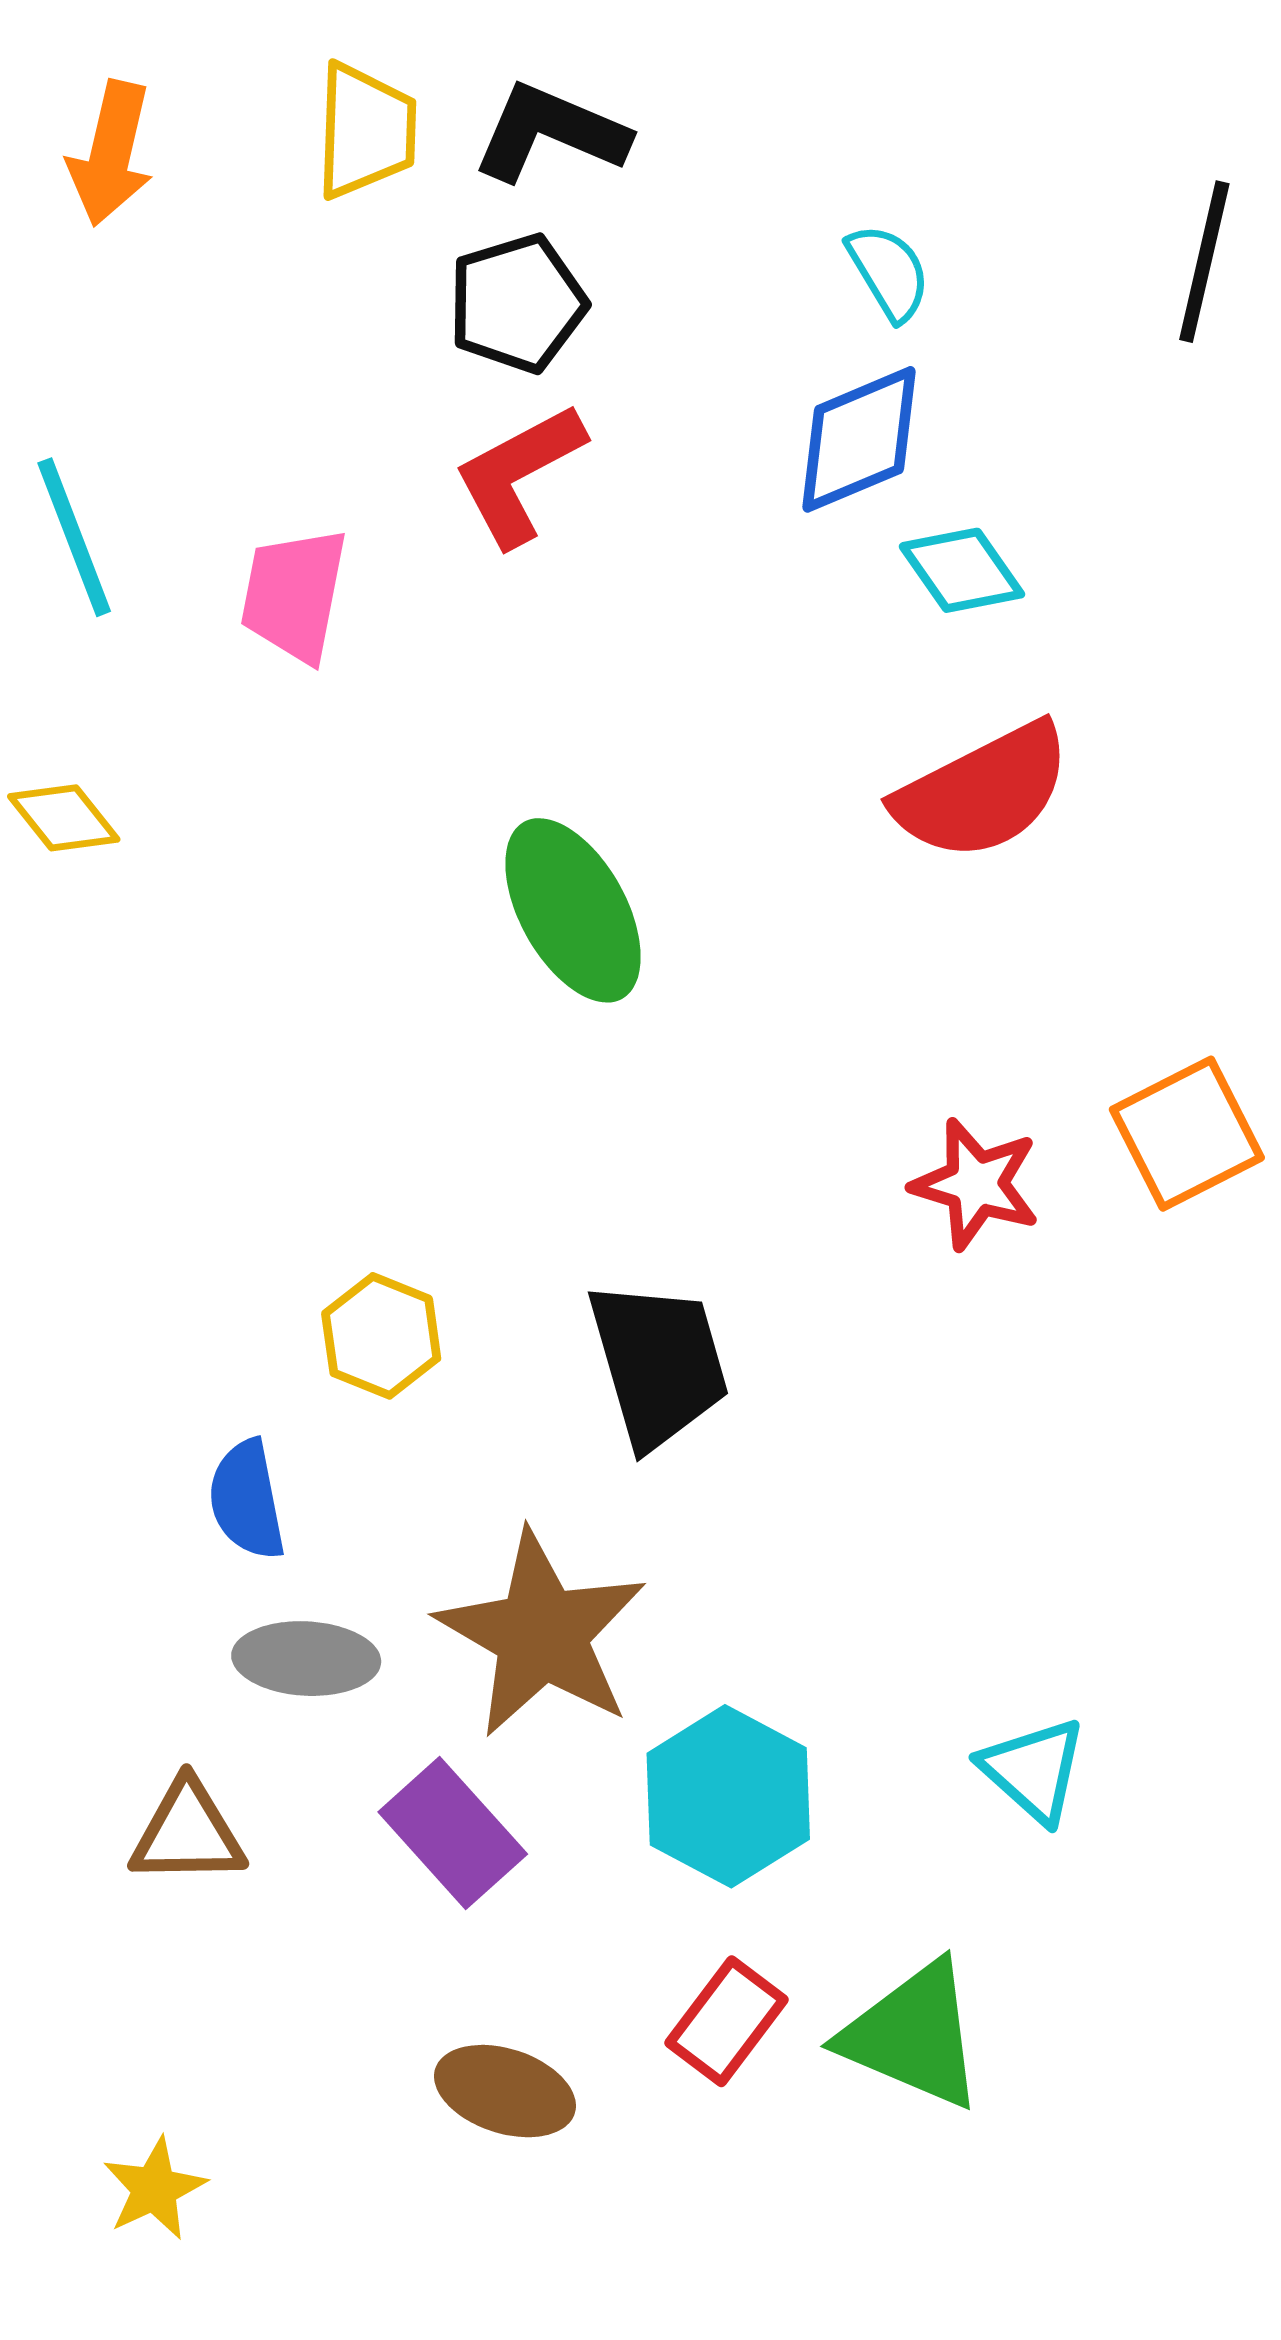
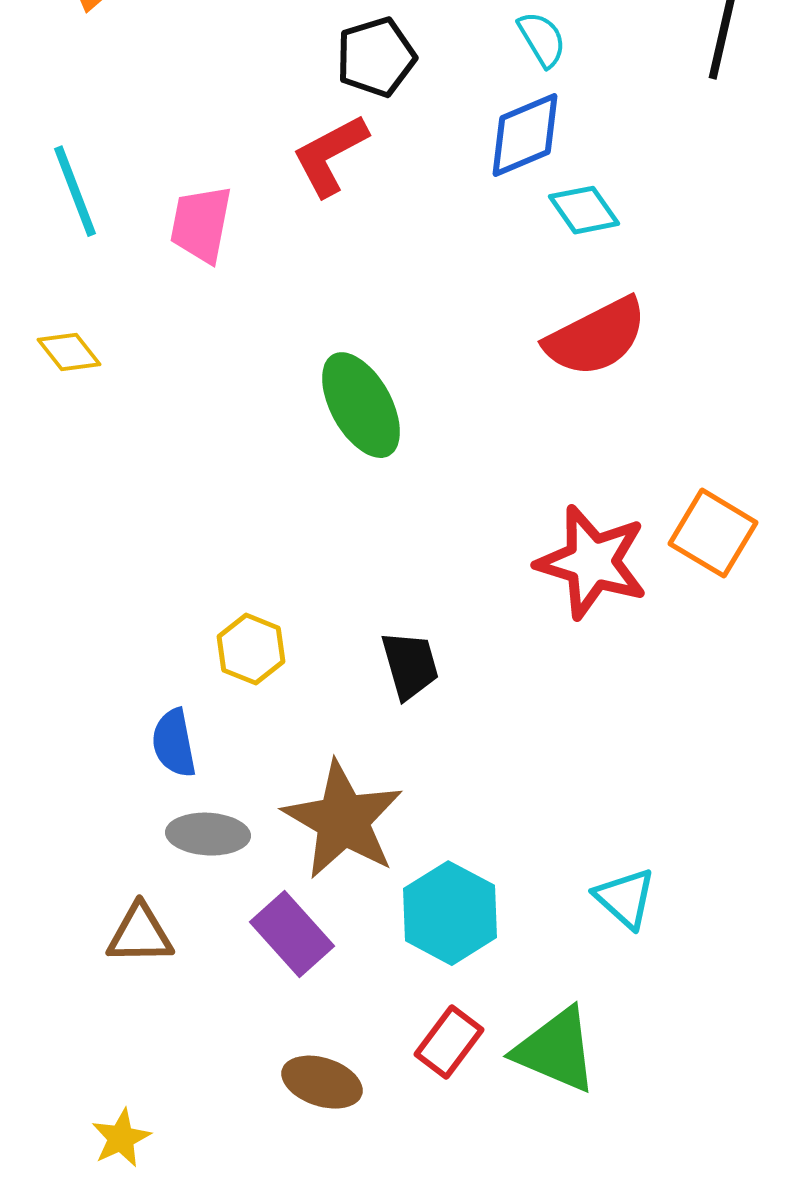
black pentagon: (517, 303) -> (376, 57), moved
orange square: (1187, 1134) -> (713, 533), turned -32
red star: (976, 1184) -> (592, 562), size x1.5
black trapezoid: (658, 1364) -> (410, 665), size x0.7

